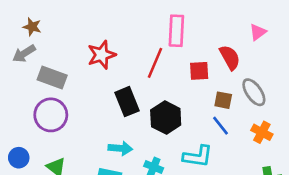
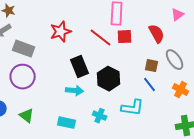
red line: (155, 63) -> (101, 38), turned -75
red square: (199, 71) -> (125, 37), moved
cyan arrow: (120, 148) -> (75, 91), moved

